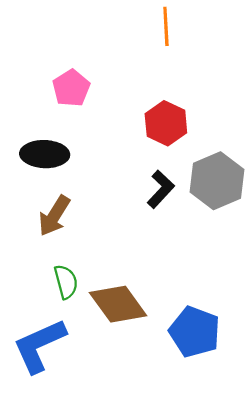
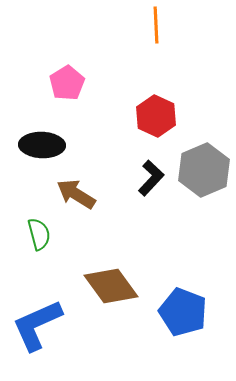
brown arrow: (54, 216) -> (76, 194), moved, turned 90
green semicircle: (66, 282) -> (39, 234), moved

